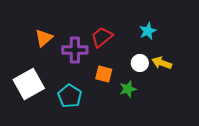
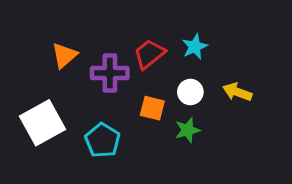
cyan star: (148, 31) -> (195, 47), moved
white circle: (140, 63) -> (190, 92), moved

